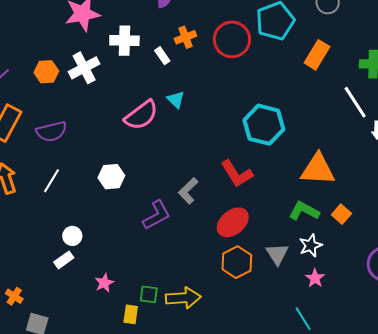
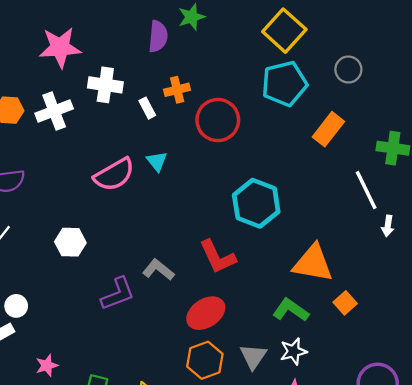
red circle: (232, 39) -> (218, 120), moved
gray L-shape: (188, 191) -> (158, 270), turned 76
orange square: (341, 214) -> (345, 303), moved

